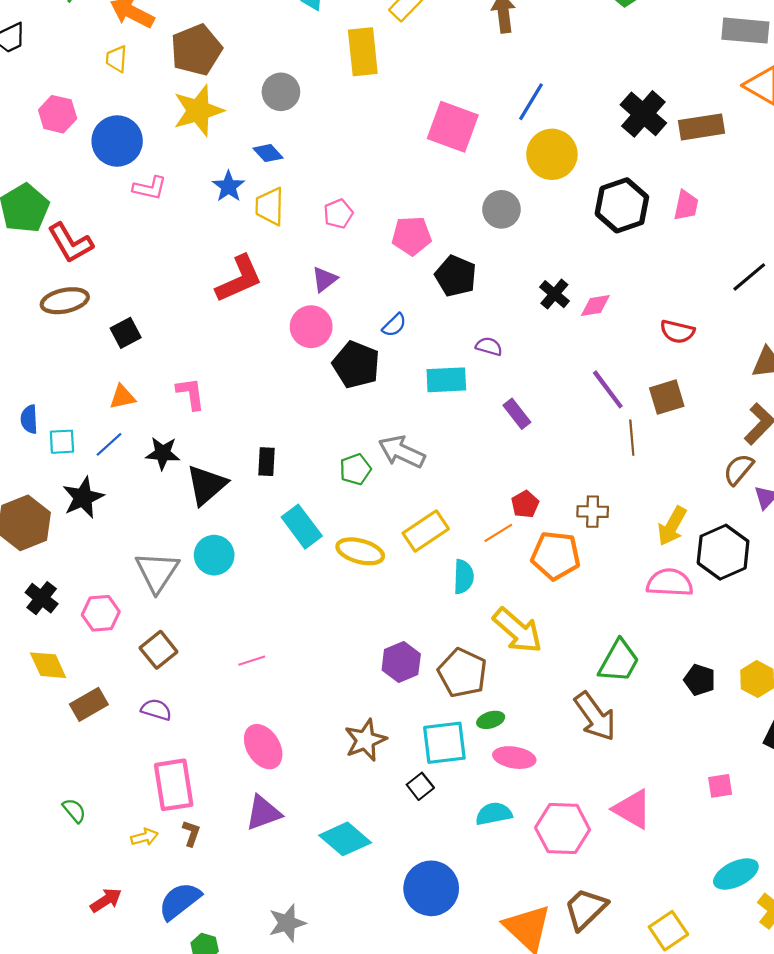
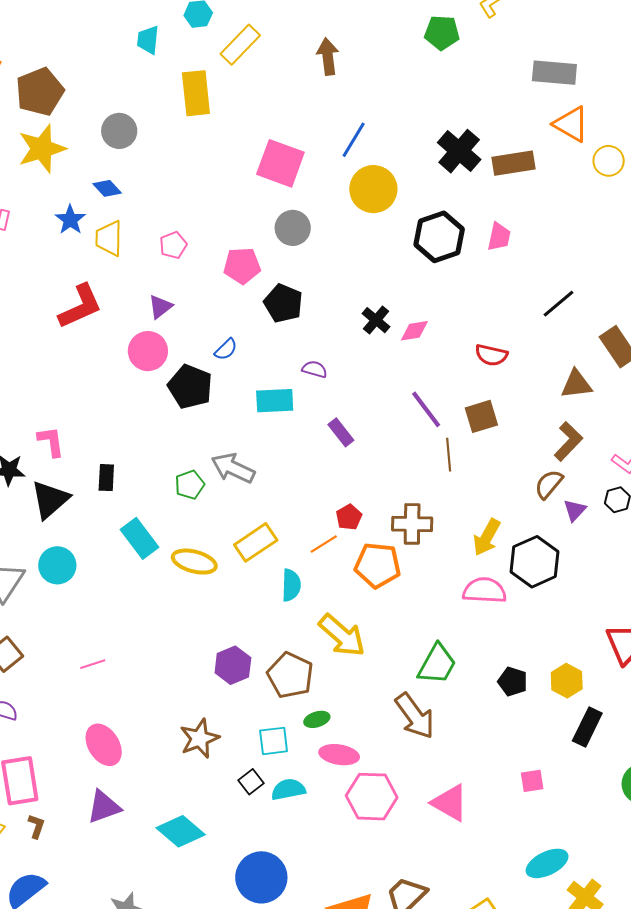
gray circle: (501, 209) -> (293, 228), moved
pink L-shape: (191, 394) -> (51, 441), moved
brown cross: (593, 512) -> (412, 524), size x1.4
cyan square: (444, 743) -> (274, 741), size x0.7
cyan semicircle: (494, 814) -> (288, 789), moved
pink hexagon: (563, 829) -> (372, 797), moved

